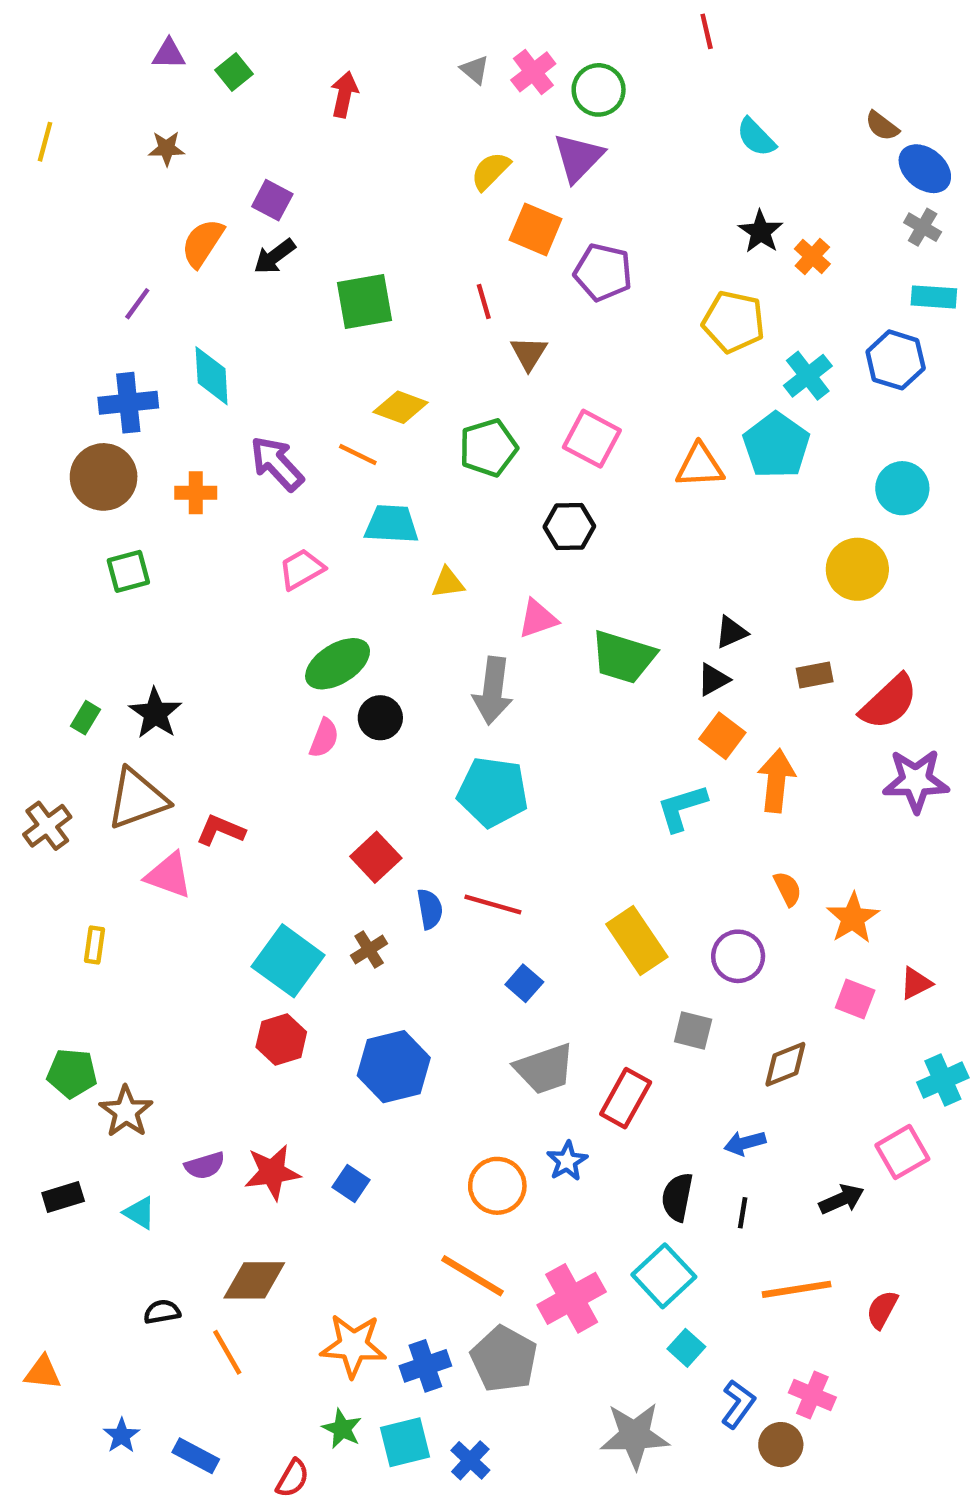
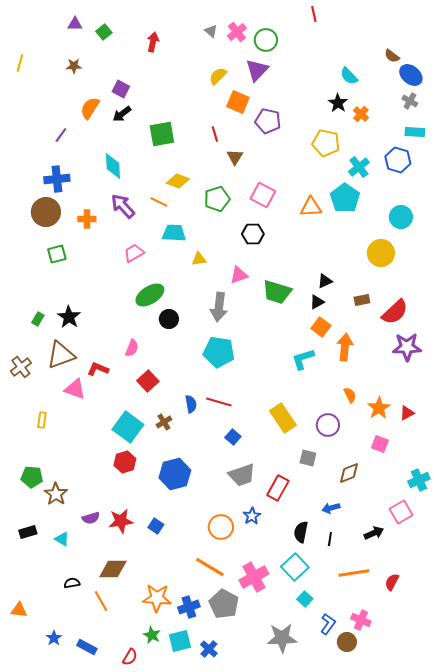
cyan semicircle: (756, 137) -> (349, 76), moved
cyan diamond: (212, 376) -> (113, 166), moved
pink semicircle: (324, 738) -> (132, 348), moved
red square: (376, 857) -> (148, 381), moved
red triangle: (916, 983) -> (407, 413), moved

